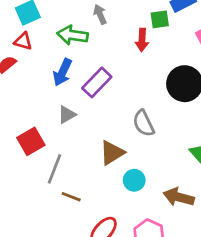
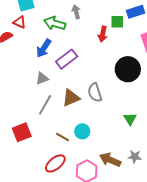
red square: (31, 141) -> (22, 132), moved
brown triangle: (112, 153) -> (71, 98), moved
gray line: (55, 169) -> (45, 105), moved
brown line: (71, 197) -> (62, 137), moved
brown arrow: (179, 197) -> (110, 160), moved

